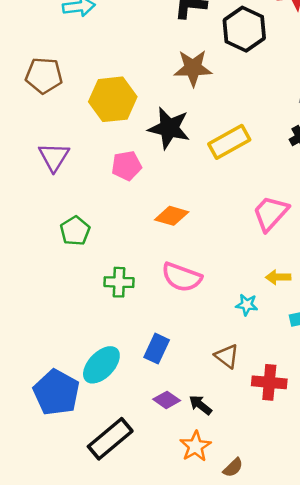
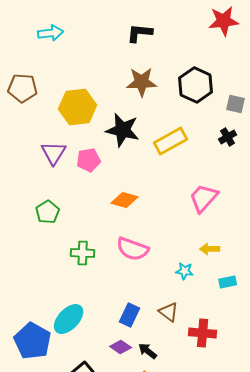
black hexagon: (244, 29) -> (196, 85), moved
purple triangle: (54, 157) -> (54, 153), moved
blue rectangle: (157, 349) -> (130, 315), moved

